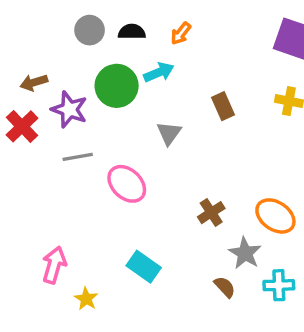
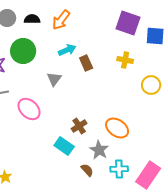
orange arrow: (181, 33) -> (61, 20), size x1.5
cyan arrow: (159, 72) -> (67, 50), moved
cyan rectangle: (144, 267) -> (64, 146), moved

